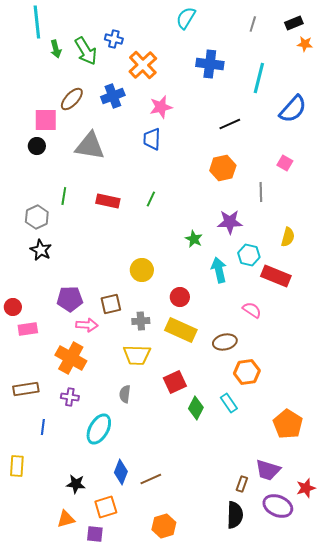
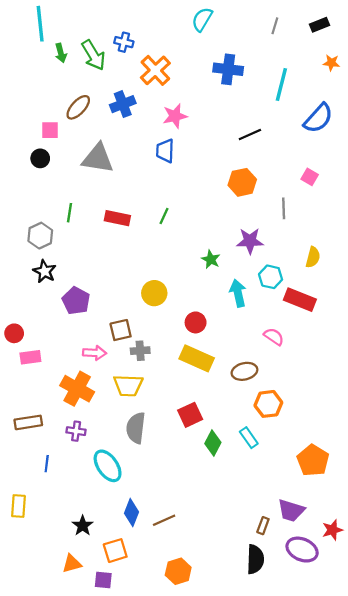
orange star: (305, 44) -> (331, 63), moved
pink square: (46, 120) -> (50, 130), size x0.7
purple pentagon: (70, 299) -> (76, 301), moved, turned 30
gray cross: (141, 321) -> (140, 351), moved
yellow trapezoid: (137, 355) -> (128, 385), moved
gray semicircle: (125, 394) -> (136, 428), size x1.6
cyan ellipse: (99, 429) -> (108, 466), turned -64
black star: (76, 484) -> (83, 526), turned 30

